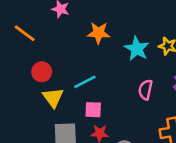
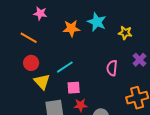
orange line: (25, 33) -> (29, 38), moved
cyan star: (137, 49) -> (97, 22), moved

